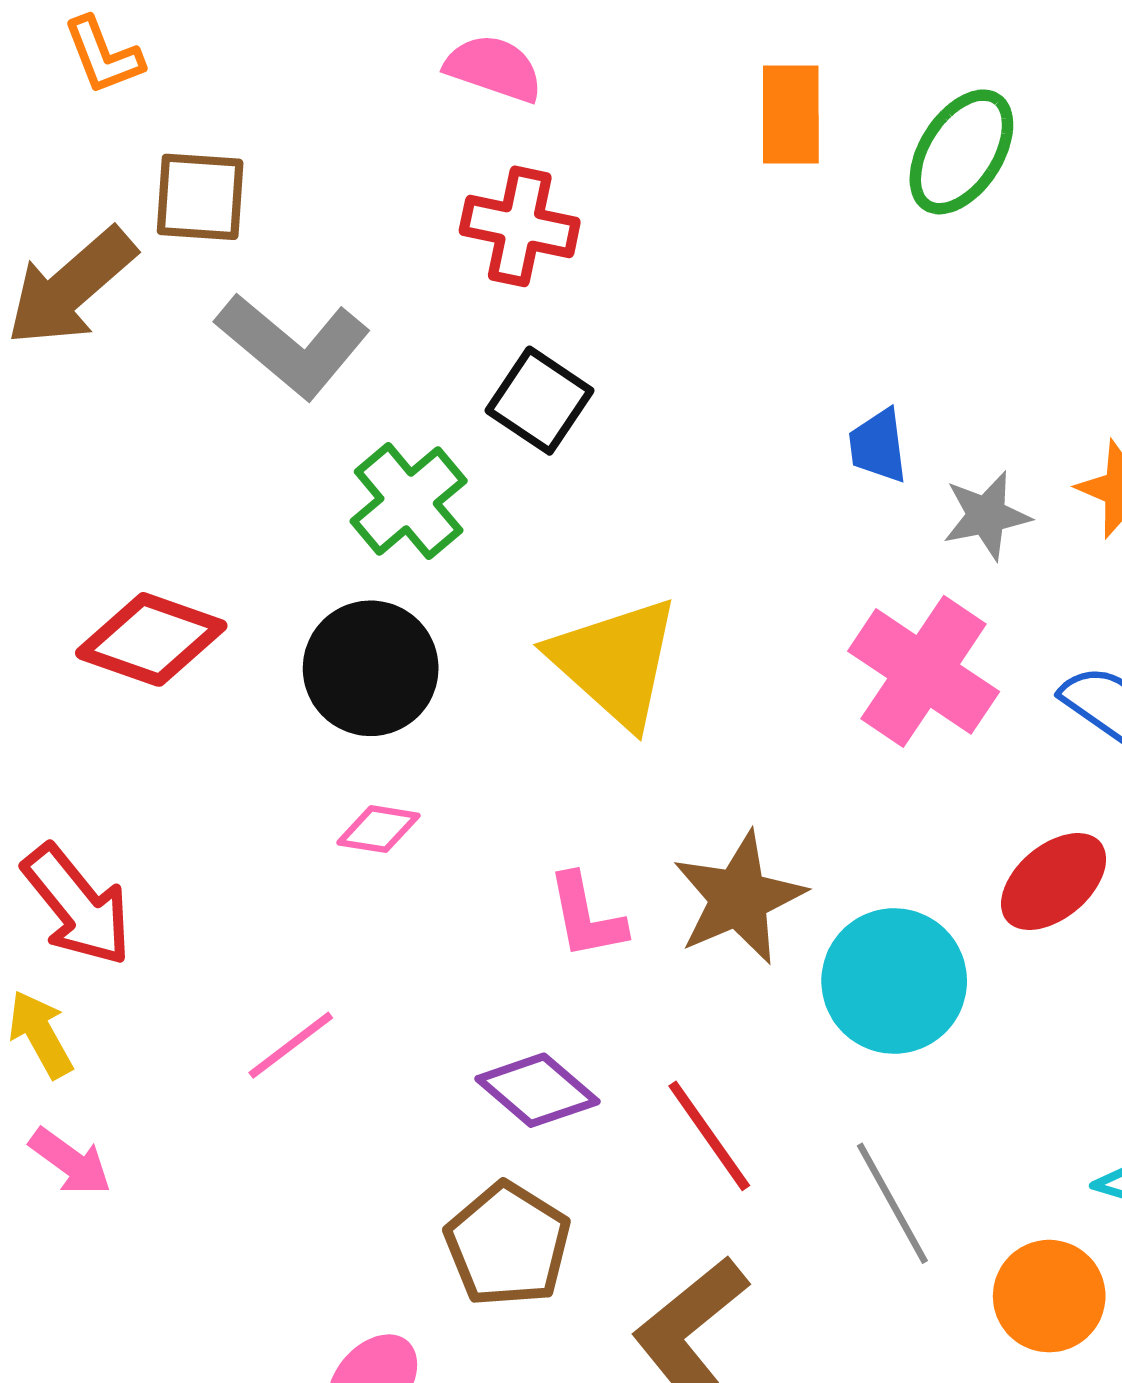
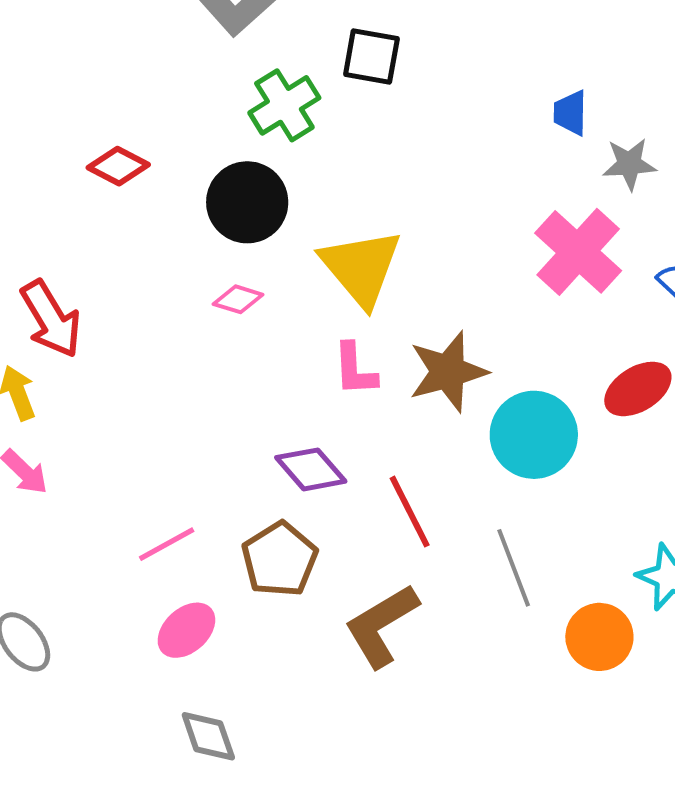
black square: (539, 401) -> (371, 57), turned -32
red diamond: (151, 639) -> (118, 166), size x0.7
yellow triangle: (615, 662) -> (361, 268), moved
pink line: (291, 1045) -> (167, 544), moved

